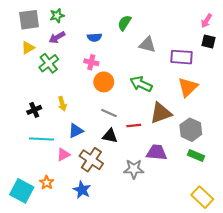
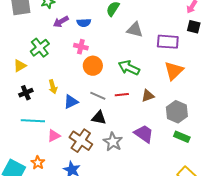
purple arrow: (57, 37) -> (61, 22), moved
yellow triangle: (28, 48) -> (20, 66), moved
brown triangle: (161, 113) -> (148, 96), size x0.6
red line: (134, 126) -> (122, 95), moved
blue triangle: (76, 131) -> (71, 102), moved
purple trapezoid: (157, 152) -> (144, 134), turned 30
gray star: (134, 169) -> (113, 142), moved, turned 30

